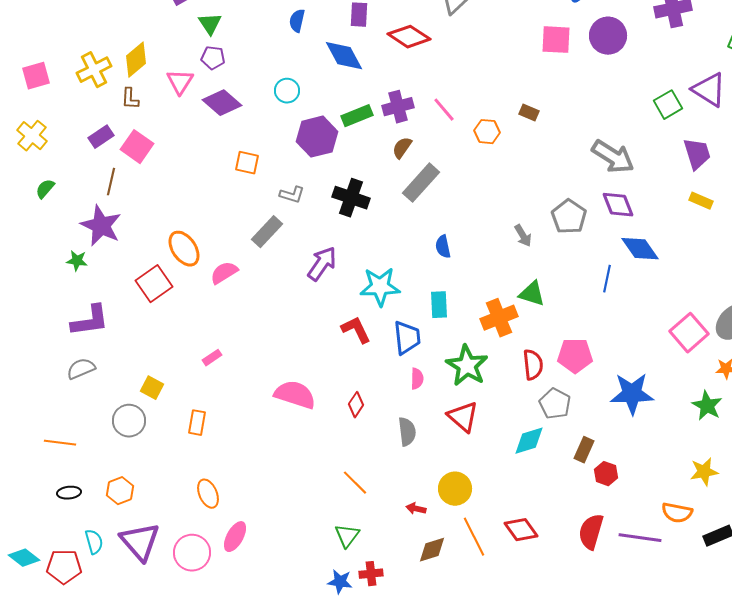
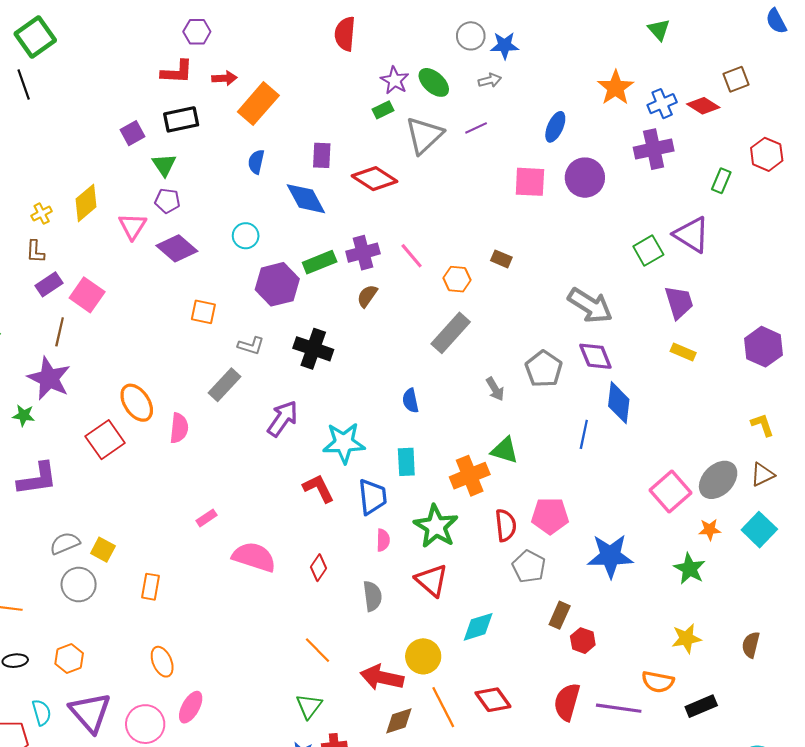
yellow cross: (94, 70) -> (42, 214), size x0.6
brown L-shape: (130, 99) -> (35, 252), moved
gray rectangle: (421, 183) -> (451, 333), moved
blue diamond: (640, 249) -> (619, 403), turned 42
pink semicircle: (224, 273) -> (179, 428), turned 128
pink rectangle: (212, 358) -> (206, 518), moved
gray semicircle: (81, 369) -> (65, 543), moved
cyan diamond: (529, 441) -> (478, 627), moved
red arrow: (416, 509) -> (382, 678), size x2.0

